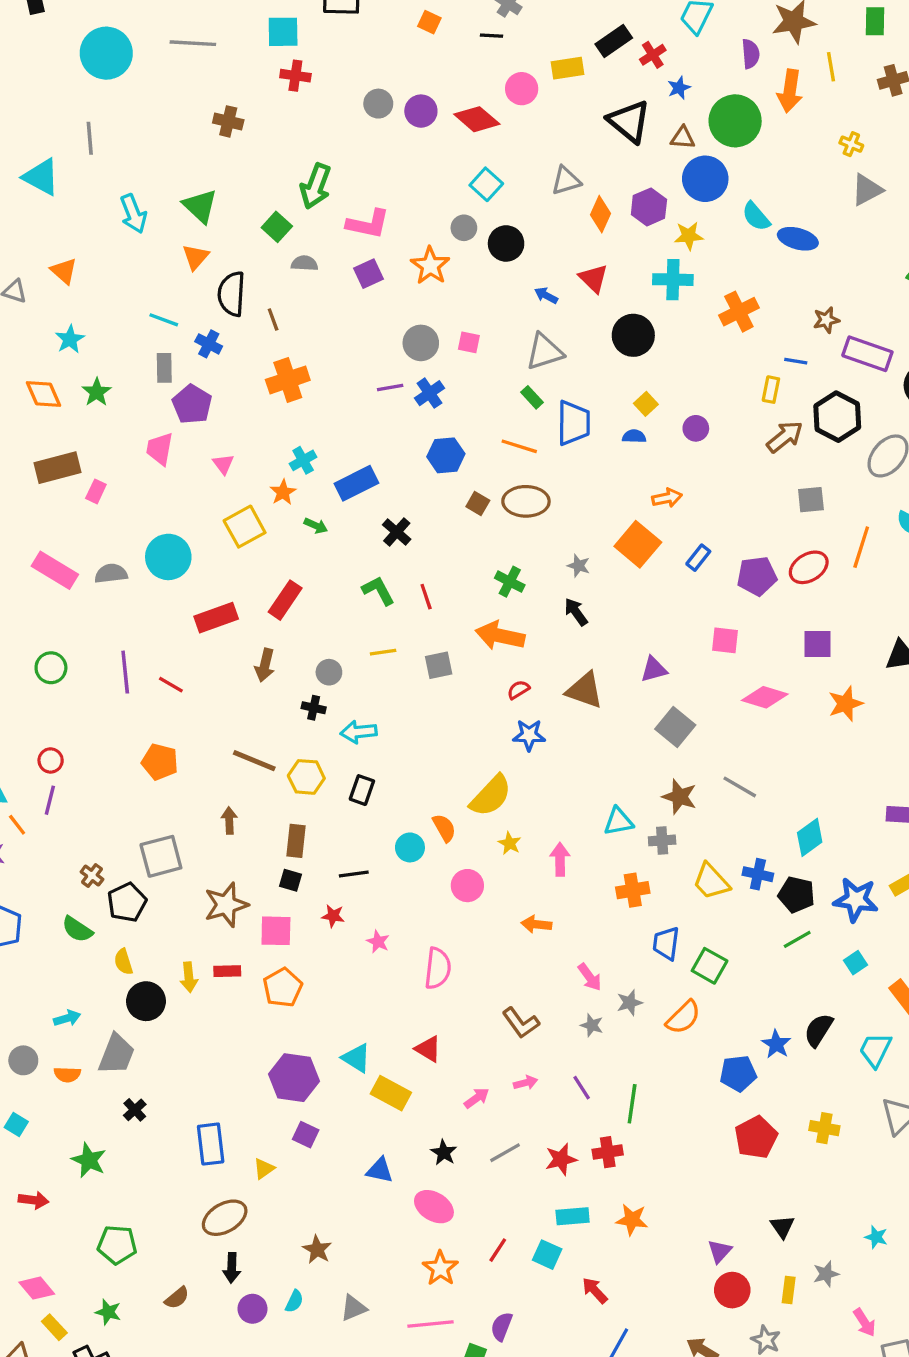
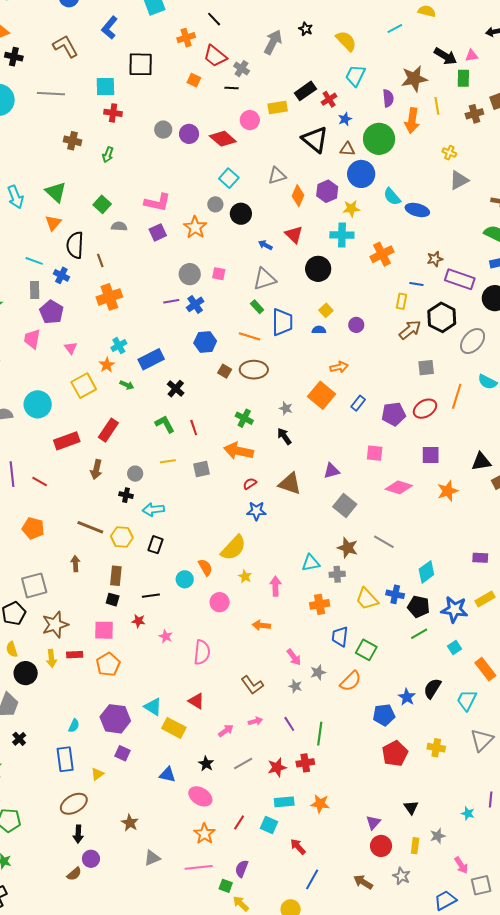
green arrow: (316, 186) -> (108, 155), moved, size x0.6
brown star: (226, 905) -> (55, 625), moved
brown semicircle: (177, 1298) -> (74, 874), moved
cyan semicircle: (294, 1301) -> (74, 726), moved

